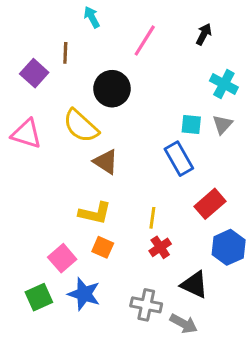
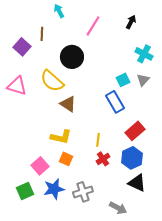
cyan square: (191, 124) -> (123, 80), turned -32
blue hexagon: (229, 247) -> (132, 158), moved
black triangle: (194, 285) -> (137, 183), moved
blue star: (84, 294) -> (54, 189), turned -30
gray cross: (146, 305) -> (83, 192), moved, turned -30

